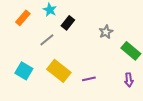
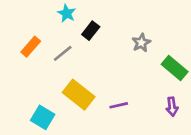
orange rectangle: (23, 18) -> (31, 47), moved
cyan square: (24, 71) -> (43, 117), moved

